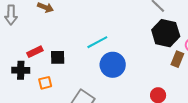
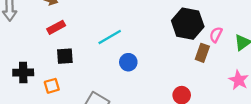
red rectangle: (35, 52) -> (56, 27), moved
blue circle: (113, 65) -> (128, 62), size x0.6

